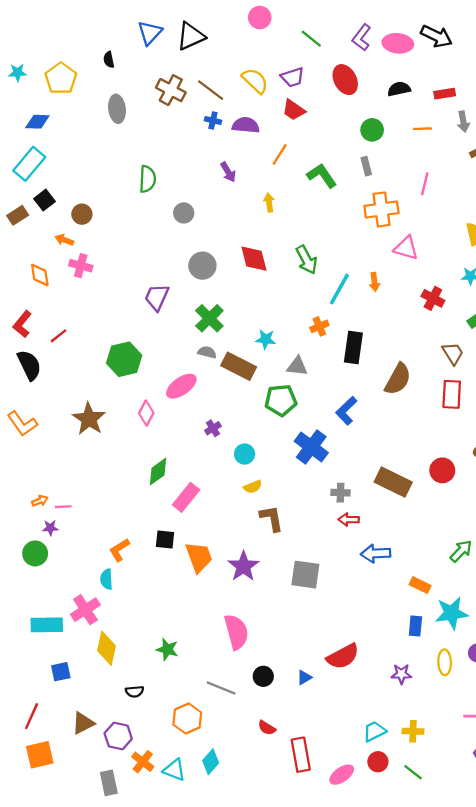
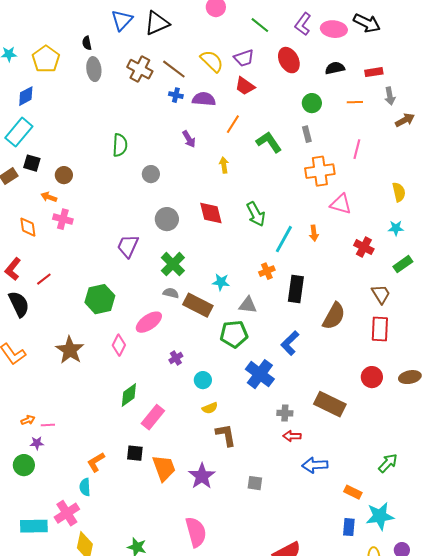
gray ellipse: (117, 109) -> (94, 69), moved
blue diamond: (37, 122) -> (26, 96), turned -30
black square: (44, 200) -> (32, 163), turned -36
red circle: (442, 470) -> (372, 377), moved
gray square: (305, 575) -> (255, 483), size x0.6

